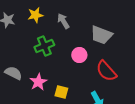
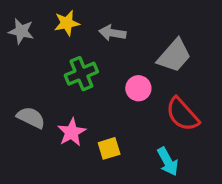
gray arrow: (63, 21) -> (112, 33), turned -49
gray trapezoid: (101, 35) -> (174, 56), turned -70
yellow square: (61, 92) -> (109, 148), turned -32

